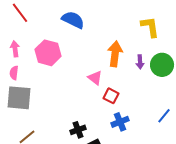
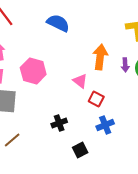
pink hexagon: (48, 53) -> (33, 71), moved
black cross: (78, 130) -> (59, 123), moved

